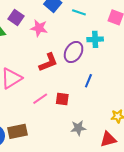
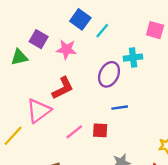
cyan line: (79, 12) -> (102, 31), moved, turned -64
red L-shape: (48, 62) -> (63, 88), moved
blue line: (88, 81) -> (120, 108), moved, turned 64

